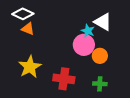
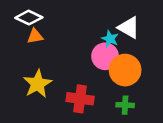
orange triangle: (28, 29) -> (35, 36), turned -32
orange circle: (100, 56) -> (125, 70), size x1.6

